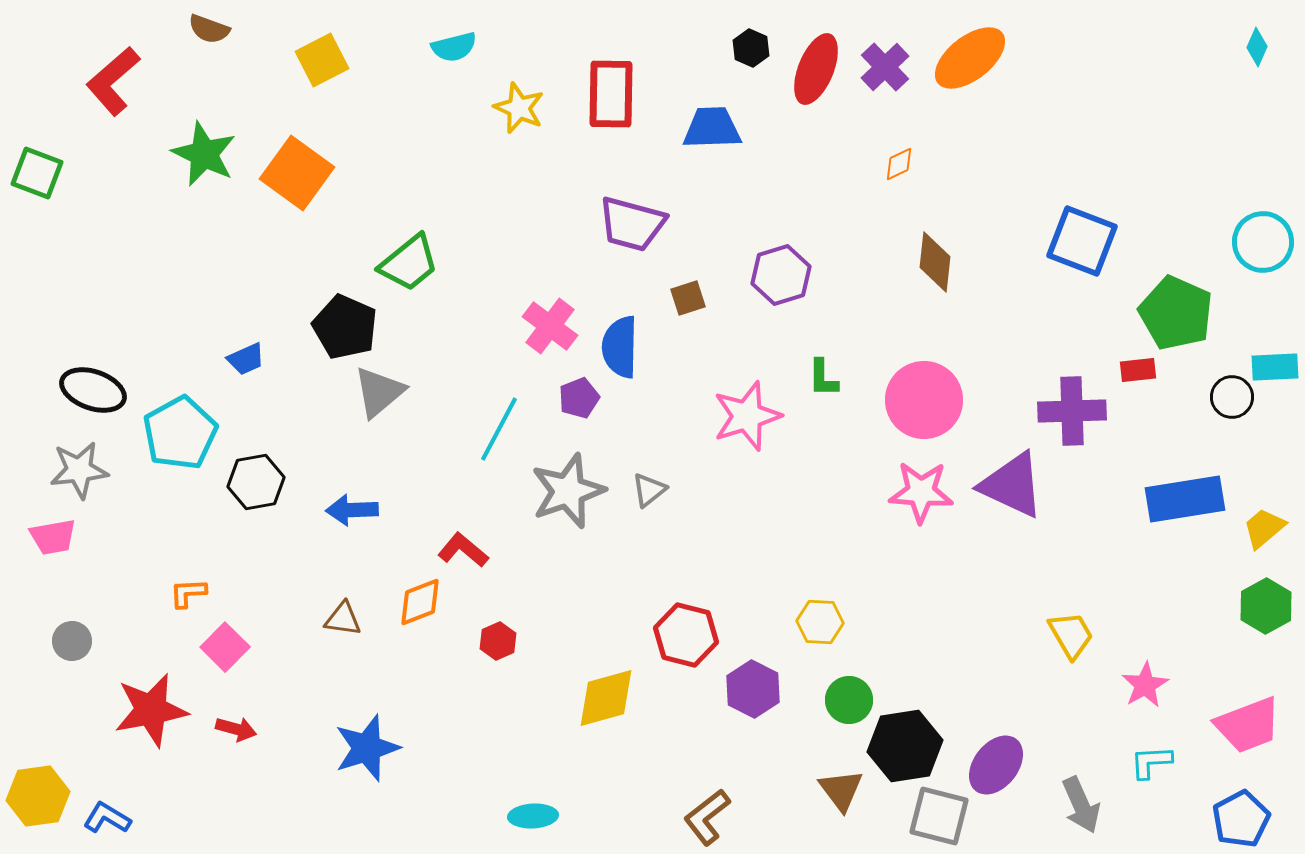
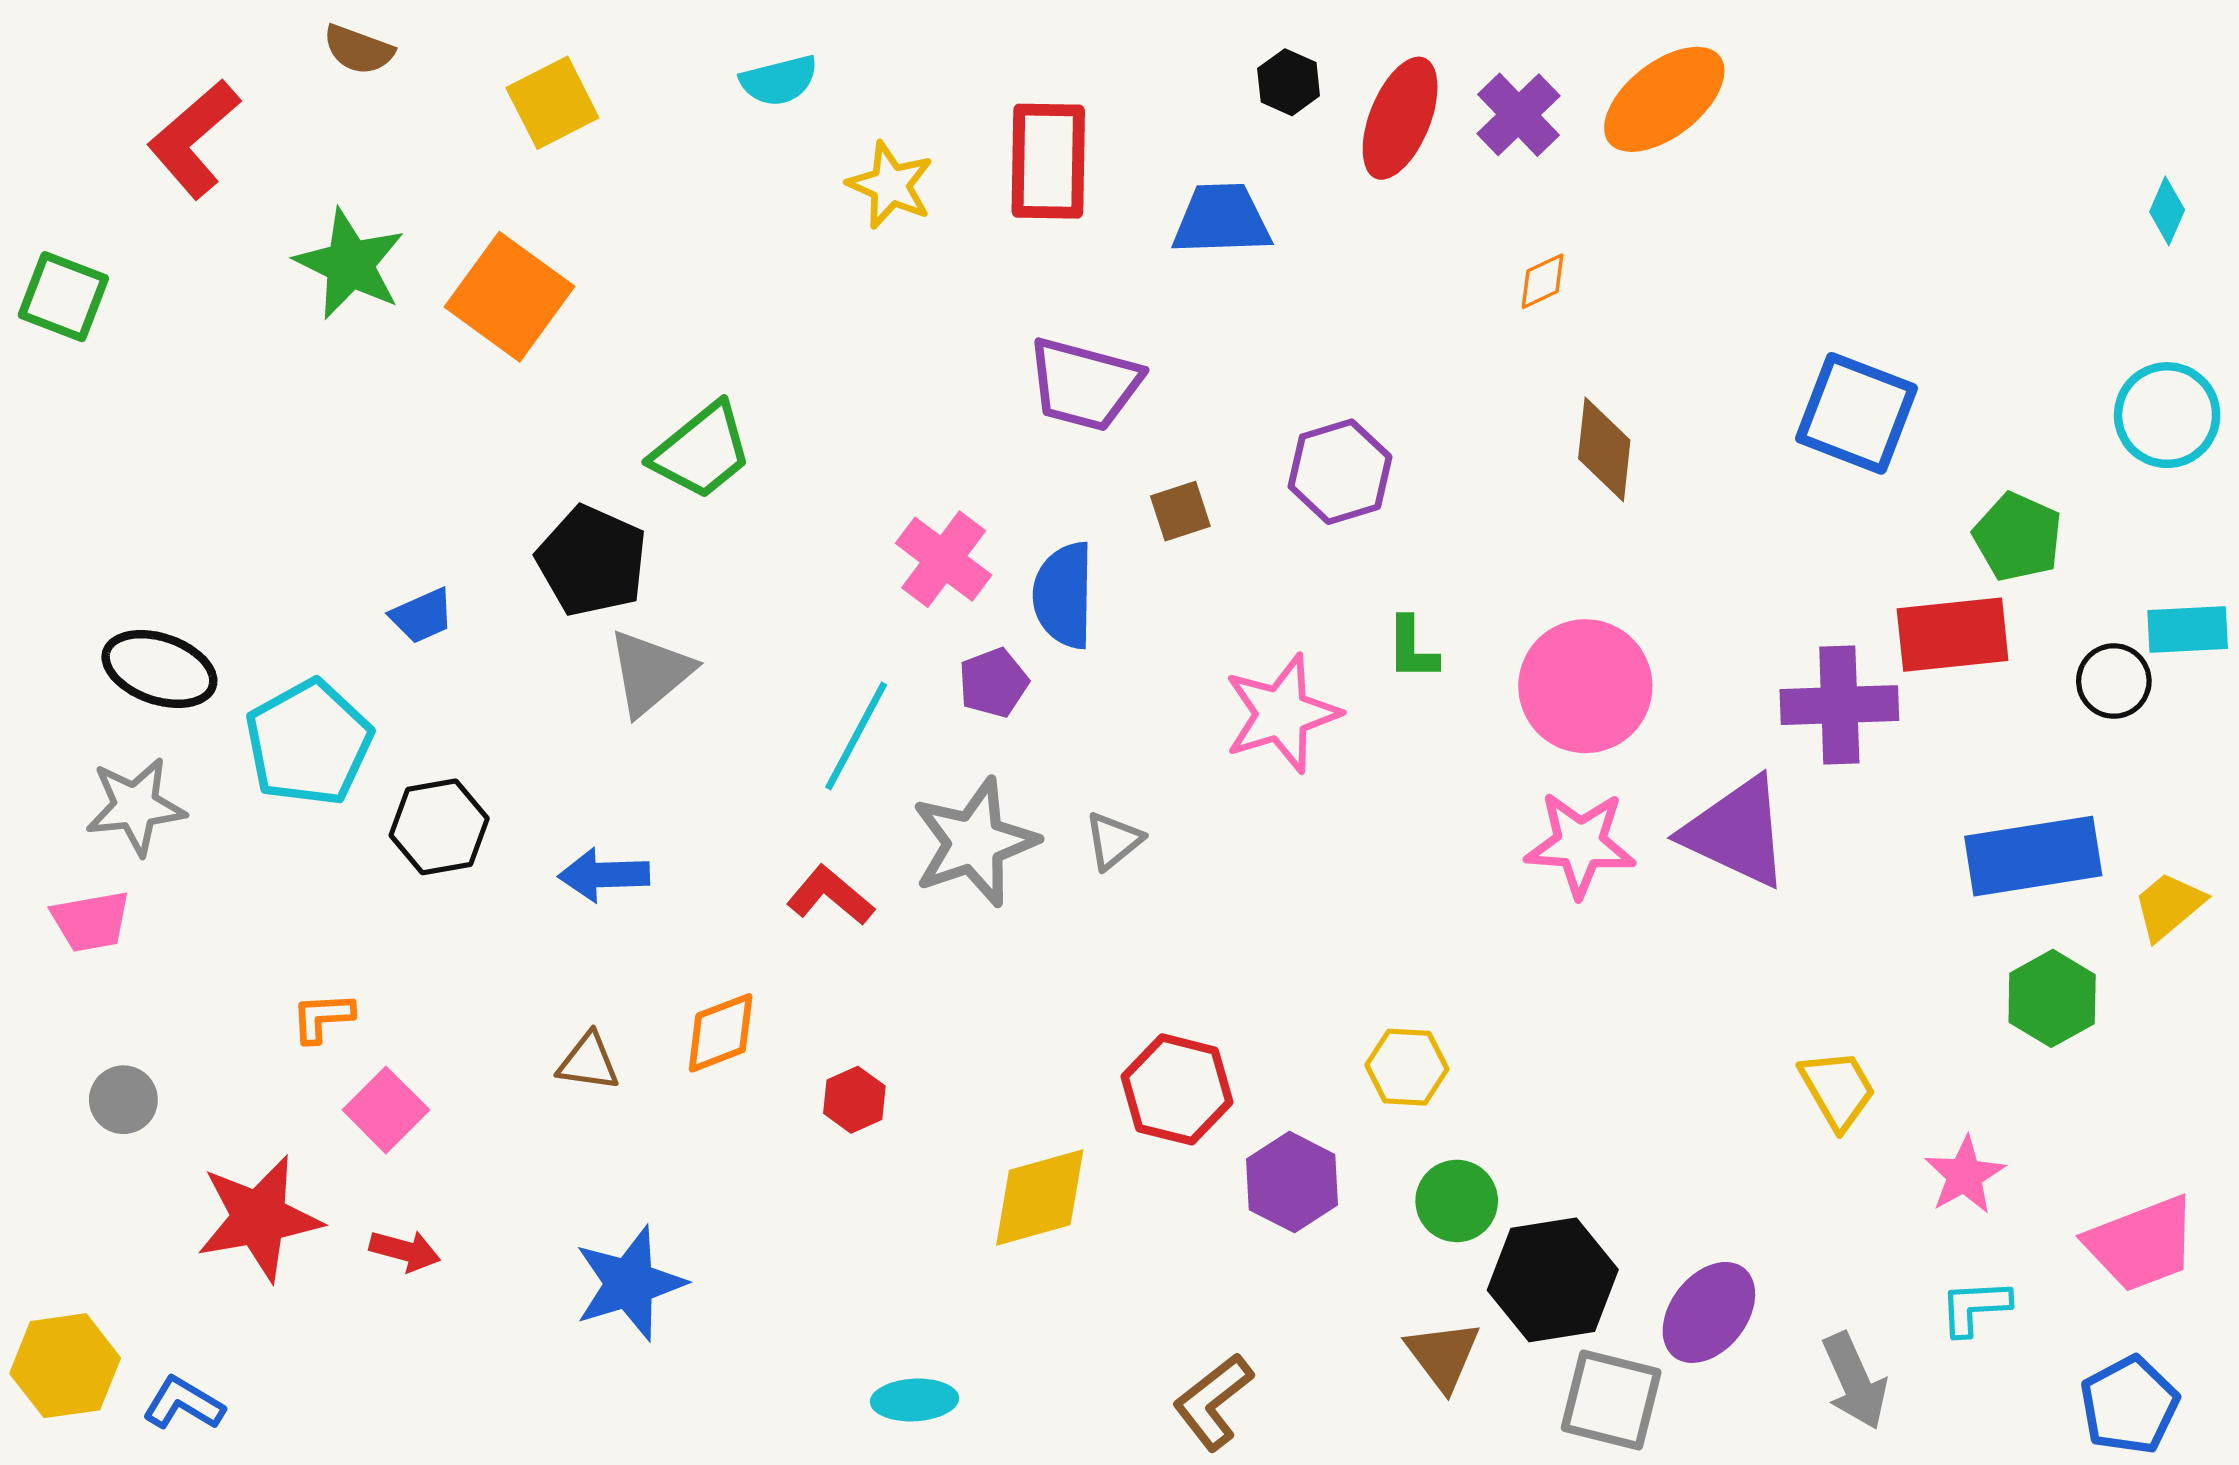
cyan diamond: (1257, 47) -> (2167, 211), moved
green pentagon: (1176, 313) -> (2018, 537), size x0.7
red rectangle: (1138, 370) -> (1953, 635), size x1.8
red L-shape: (463, 550) -> (830, 896), moved
green hexagon: (1266, 606) -> (2052, 998), moved

